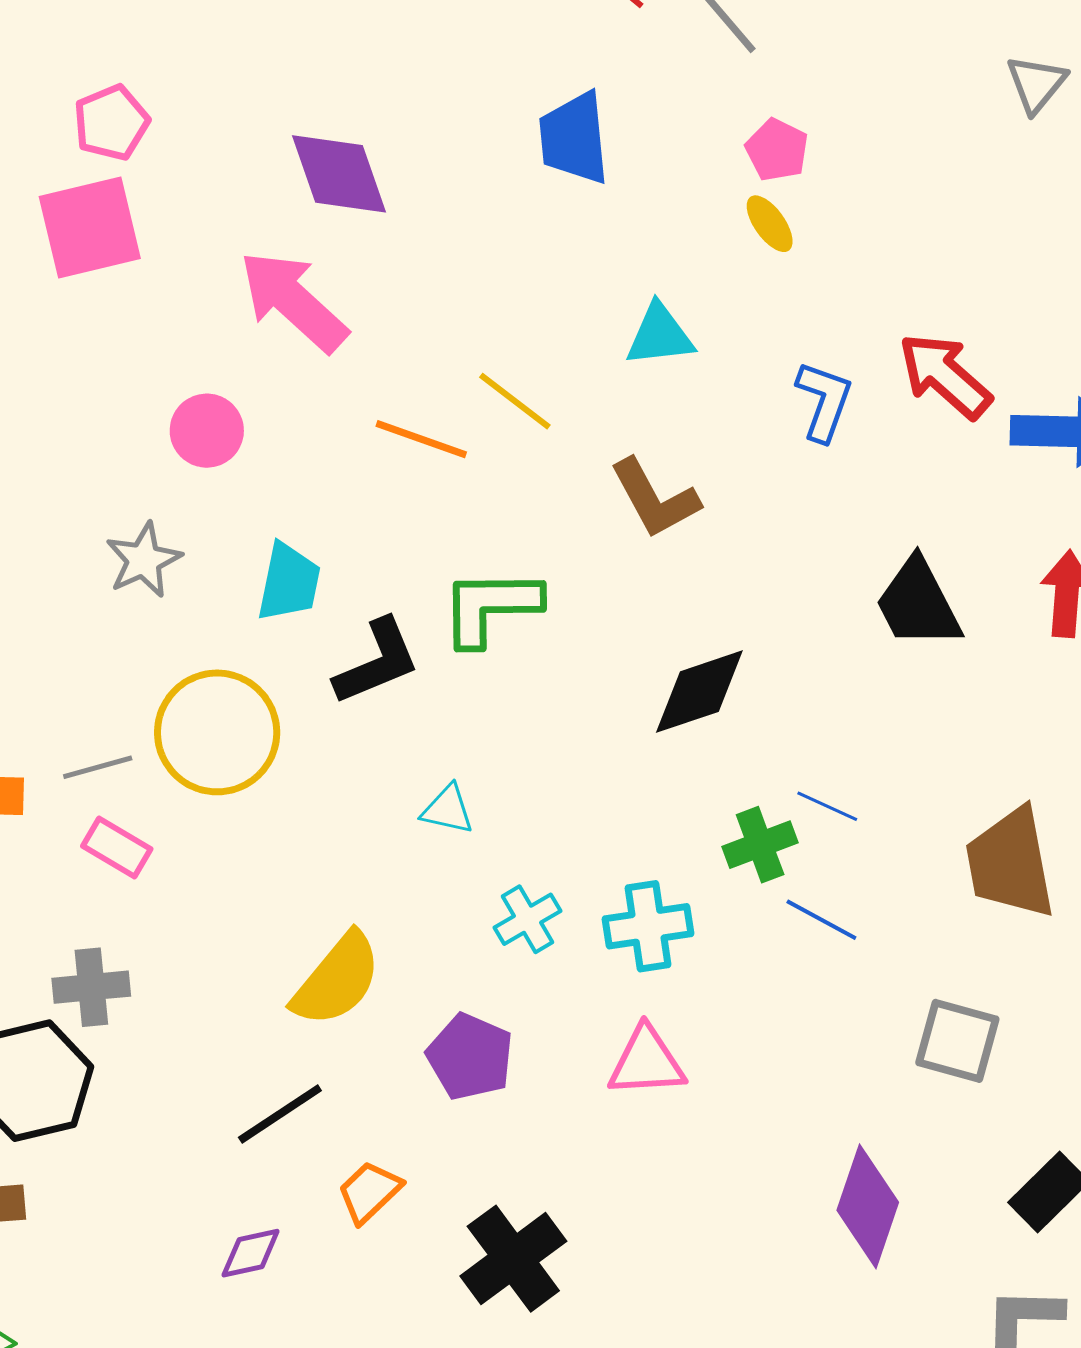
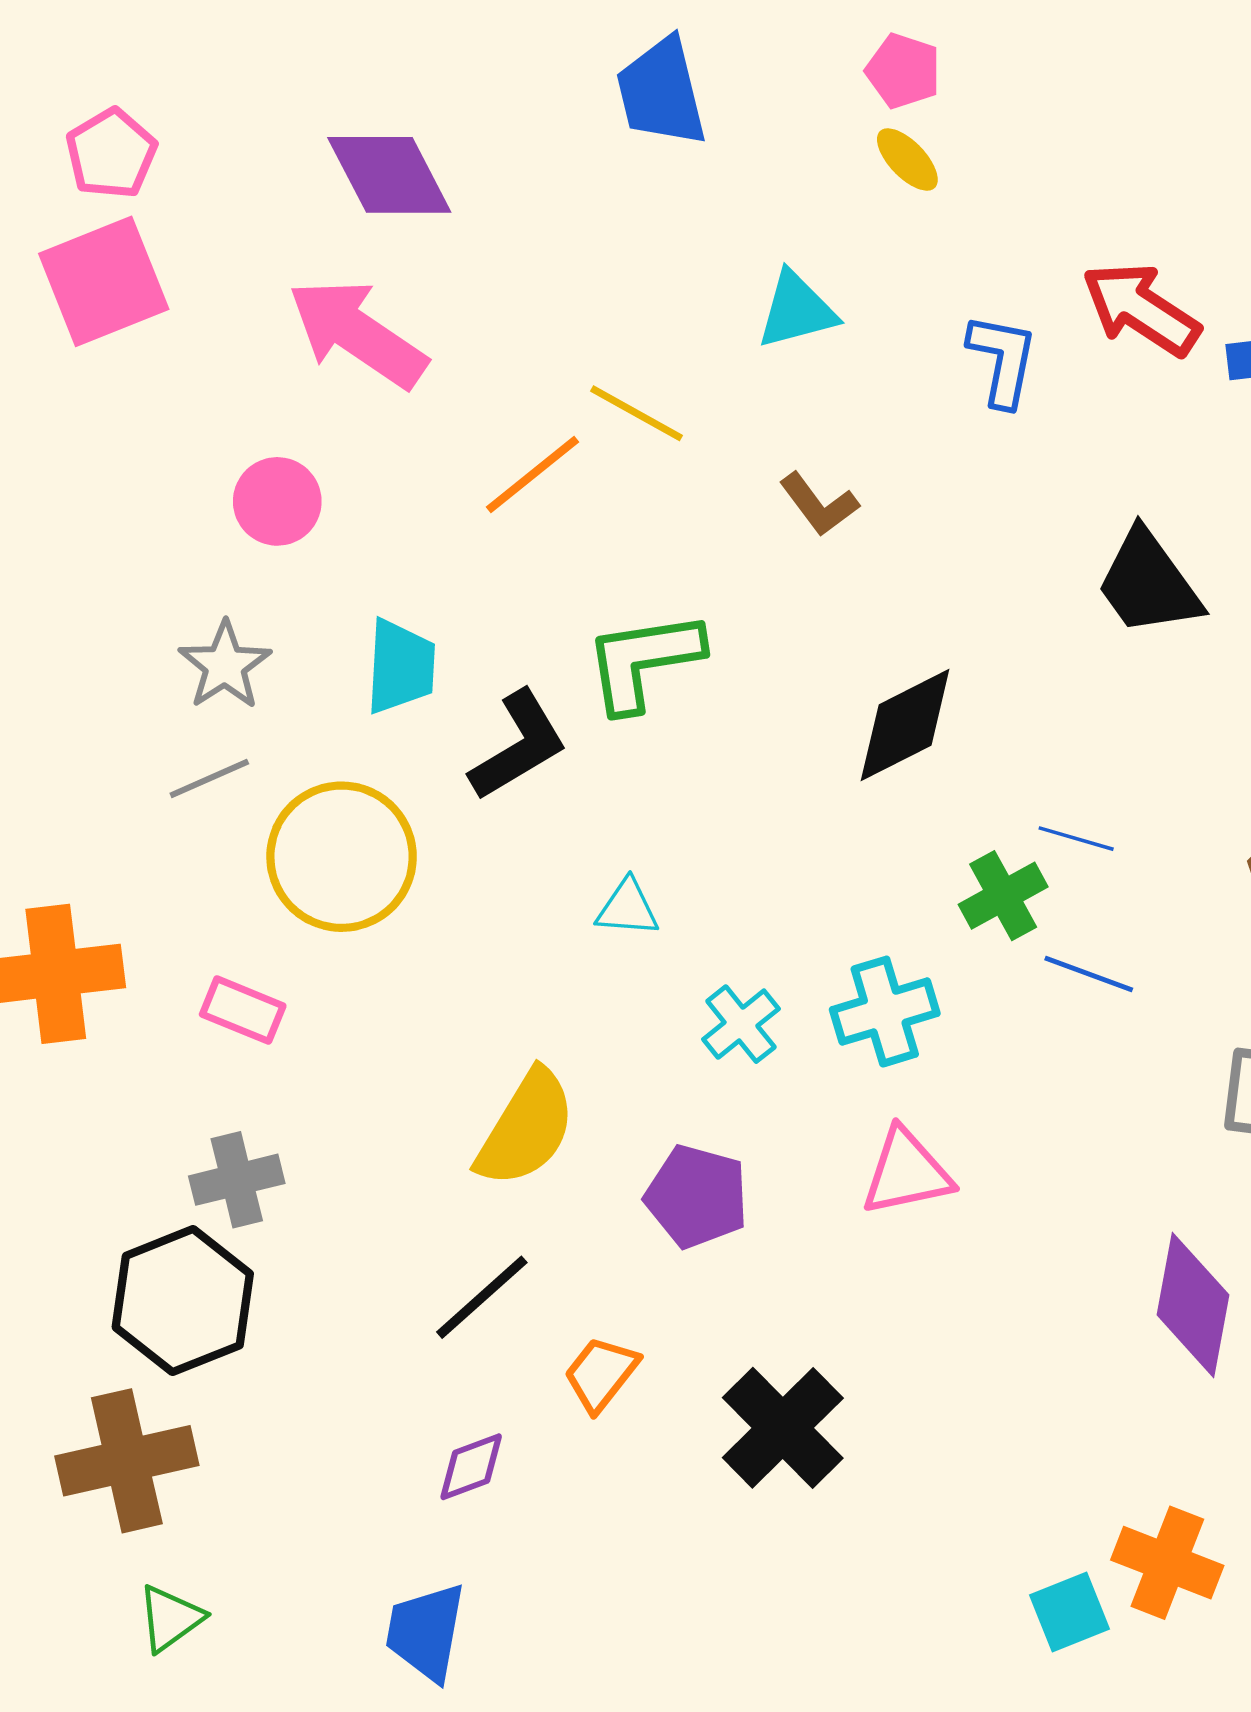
orange line: (421, 439) -> (533, 474), turned -50
brown L-shape: (655, 498) -> (819, 504), size x0.7
gray line: (98, 767) -> (209, 779), moved

